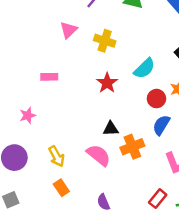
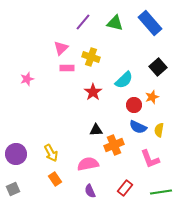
pink rectangle: (49, 77) -> (67, 68), moved
pink star: (28, 115) -> (27, 79), moved
blue semicircle: (161, 125) -> (138, 127), turned -96
pink semicircle: (99, 155) -> (88, 164), moved, turned -50
red rectangle: (158, 199) -> (125, 188), moved

